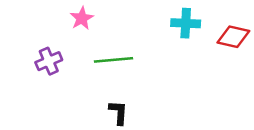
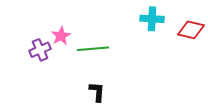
pink star: (82, 18) -> (61, 36), moved

